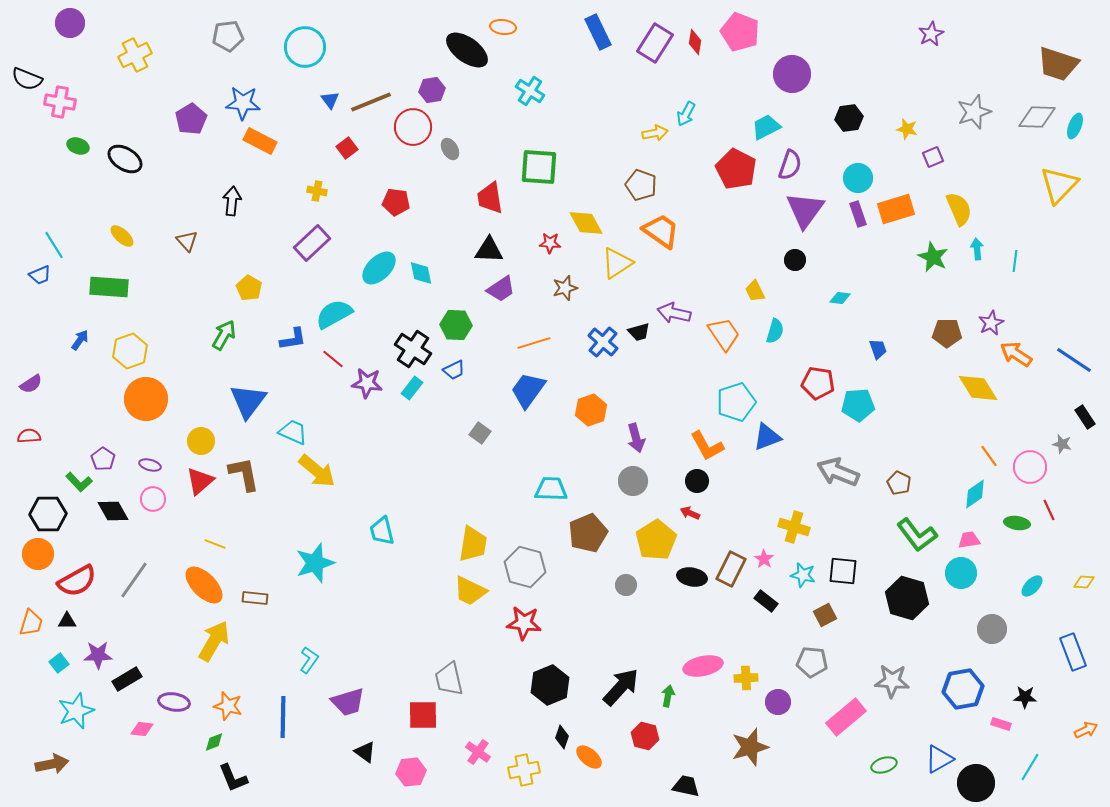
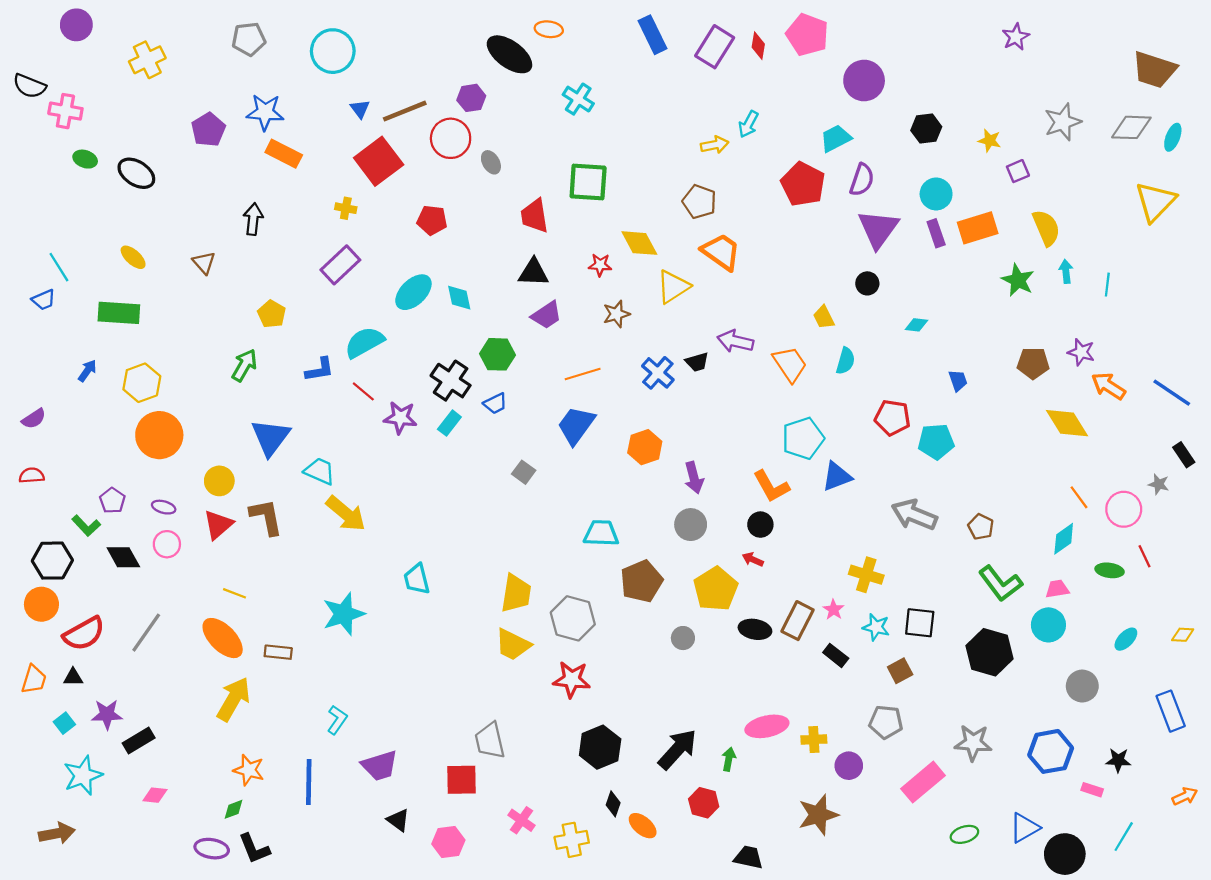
red square: (347, 148) -> (379, 161), size x2.0
purple star: (991, 323) -> (1081, 352), turned -30
purple ellipse: (174, 702) -> (212, 849), moved

